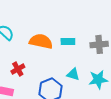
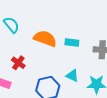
red cross: (18, 69) -> (18, 63), turned -32

